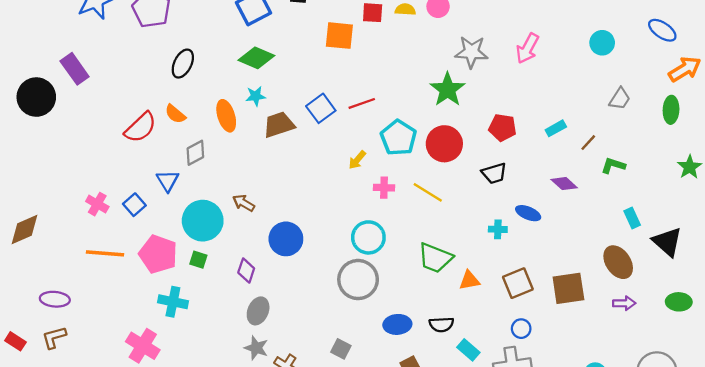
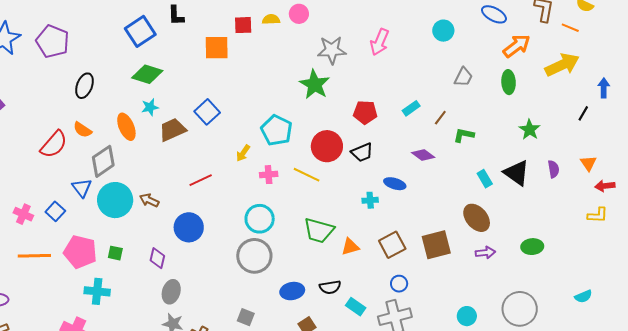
red line: (362, 103) -> (201, 180), moved
red circle: (444, 144) -> (327, 146), moved
gray diamond: (195, 153) -> (103, 161), size x1.4
cyan circle: (203, 221) -> (115, 200), moved
black triangle: (667, 242) -> (517, 173), moved

